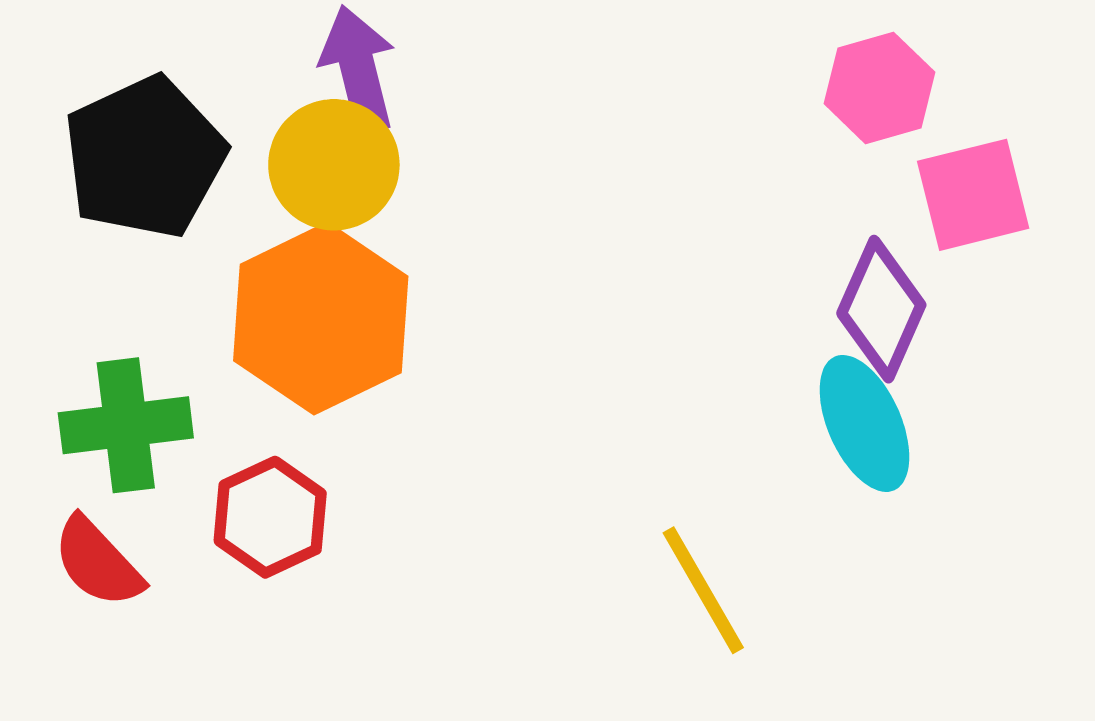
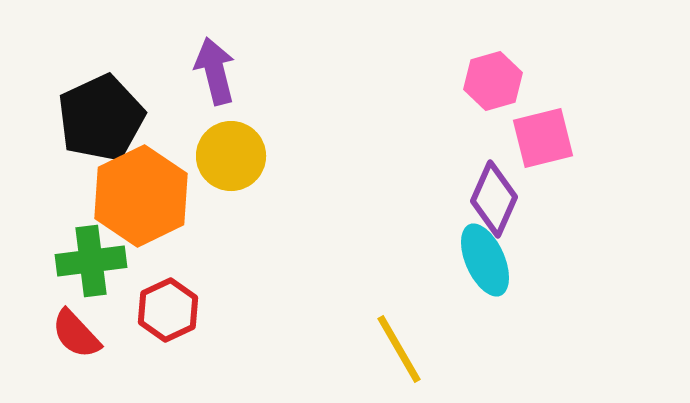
yellow circle: (334, 165) -> (231, 156), moved
orange hexagon: (321, 318) -> (141, 196), moved

